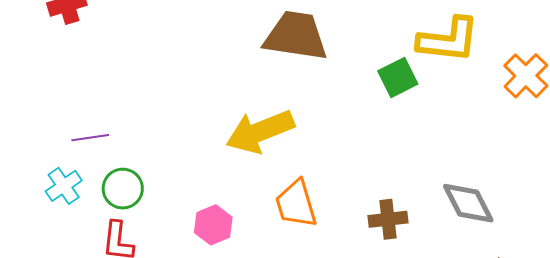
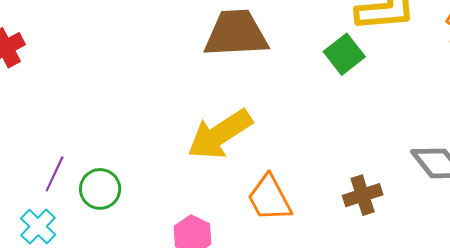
purple line: (90, 138) -> (55, 174), turned -45
green circle: (123, 189) -> (100, 189), moved

